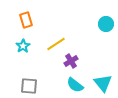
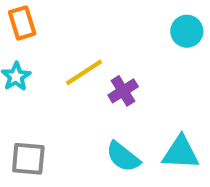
purple cross: (71, 61) -> (123, 91), moved
cyan triangle: (103, 83) -> (181, 153), turned -48

